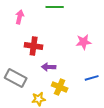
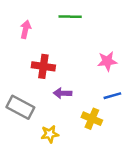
blue line: (92, 78) -> (112, 96), moved
yellow cross: (60, 87) -> (92, 119), moved

